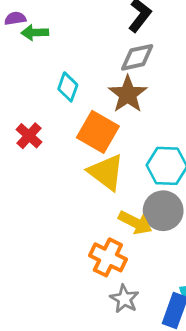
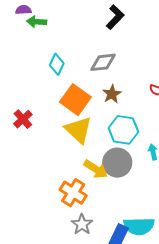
gray diamond: (137, 57) -> (103, 62), moved
brown star: (128, 94) -> (112, 94), moved, size x0.7
red cross: (29, 136) -> (23, 119), moved

